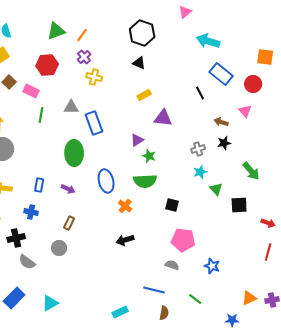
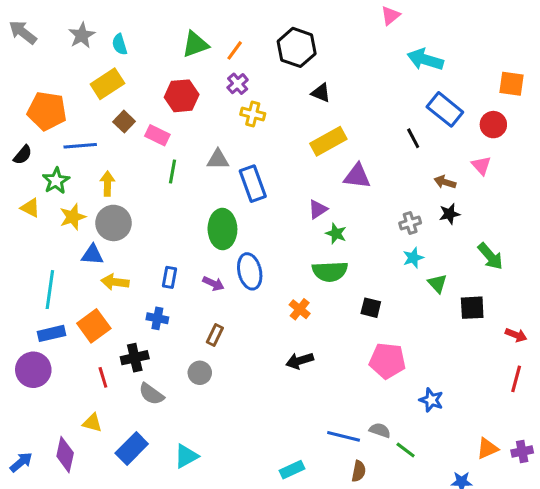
black hexagon: (142, 33) -> (297, 47), moved
yellow rectangle: (144, 95) -> (328, 141), size x1.6
blue ellipse: (106, 181) -> (250, 271), moved
gray semicircle: (172, 265) -> (380, 430), moved

